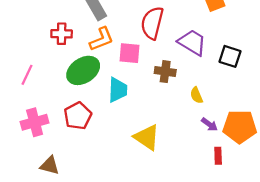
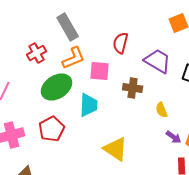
red semicircle: (152, 23) -> (121, 43), size x0.7
red cross: (62, 34) -> (37, 53), turned -30

